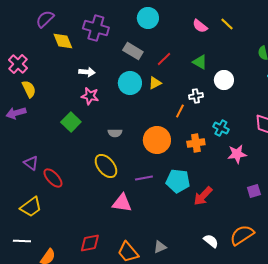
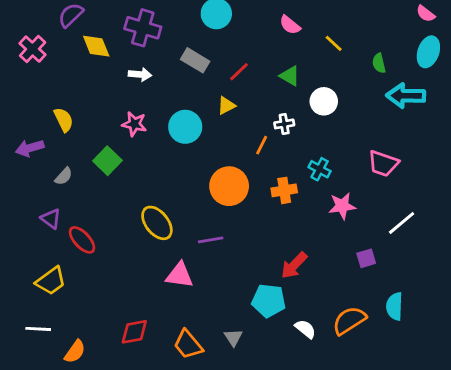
yellow line: (227, 24) -> (334, 43), moved
pink cross: (18, 64) -> (33, 49), moved
white arrow: (87, 72) -> (140, 74), moved
cyan circle: (130, 83) -> (185, 127), moved
yellow semicircle: (29, 89) -> (64, 120), moved
gray semicircle: (115, 133) -> (64, 176), moved, turned -48
cyan pentagon: (178, 181) -> (269, 301), moved
gray triangle: (160, 247) -> (233, 337), turned -40

